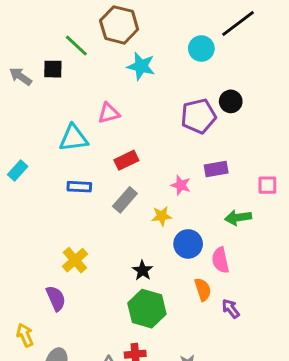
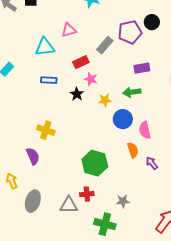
pink star: (181, 185) -> (91, 79), moved
gray rectangle: (125, 200) -> (105, 45), moved
green arrow: (238, 218) -> (132, 92), moved
yellow cross: (75, 260) -> (46, 130), turned -30
black star: (143, 270) -> (77, 94), moved

